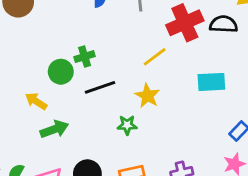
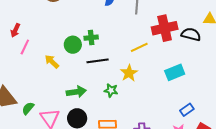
cyan rectangle: (211, 82) -> (175, 72), turned -30
green arrow: (54, 129) -> (76, 92), moved

